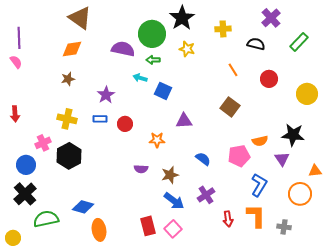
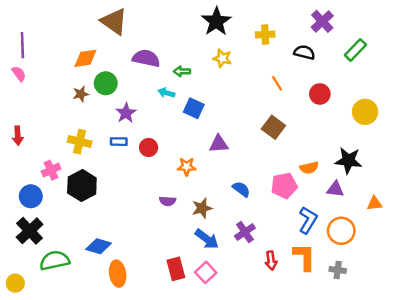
brown triangle: (80, 18) -> (114, 21), moved
green circle: (152, 34) -> (106, 83), moved, size x0.7
purple triangle: (282, 159) -> (335, 189), turned -49
orange circle: (300, 194) -> (341, 231), moved

